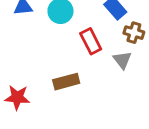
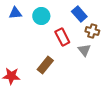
brown rectangle: (66, 82) -> (45, 65), turned -36

